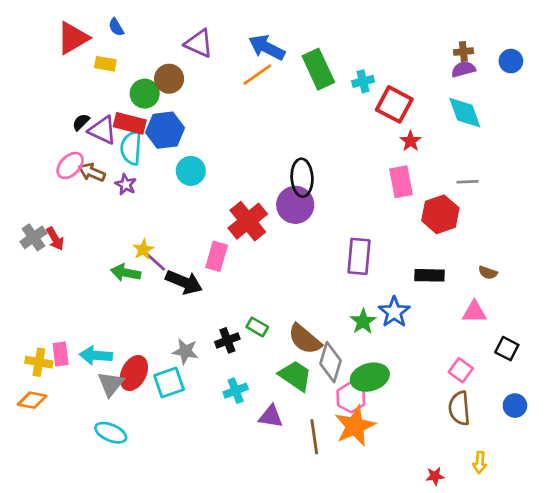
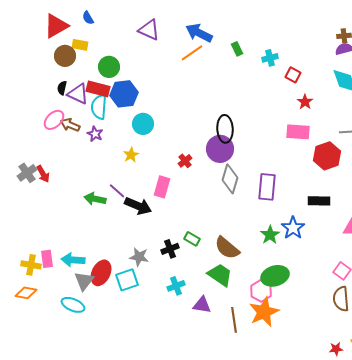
green rectangle: (318, 69) -> (237, 49), size x0.5
brown circle: (169, 79) -> (65, 56), moved
red square: (394, 104) -> (293, 75), size x0.6
black semicircle: (81, 122) -> (62, 88), turned -32
pink rectangle: (401, 182) -> (298, 132), turned -75
red cross: (248, 221) -> (185, 161), size x0.5
yellow star: (143, 250) -> (131, 155), moved
gray diamond: (330, 362) -> (230, 179), moved
cyan ellipse: (111, 433) -> (73, 305), moved
red star: (435, 476) -> (336, 349), moved

